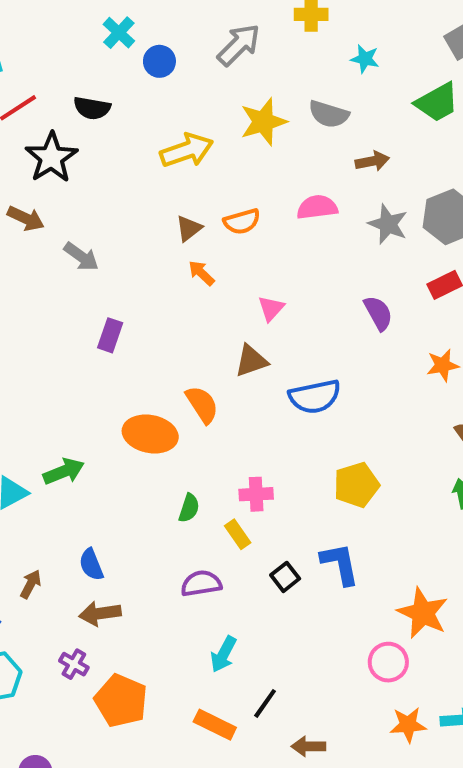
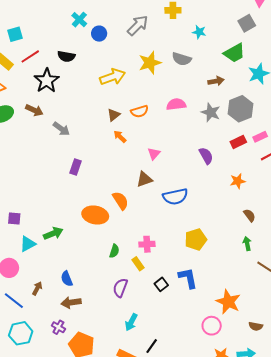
brown arrow: (372, 161) -> (216, 81), moved
purple semicircle: (201, 583) -> (120, 288), turned -60

